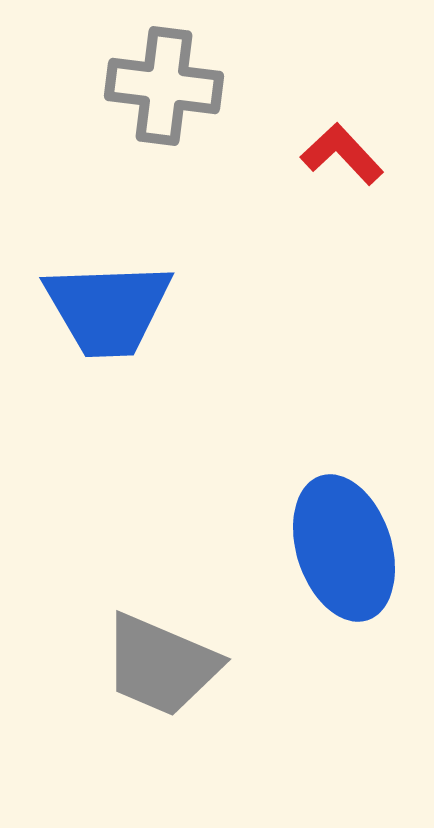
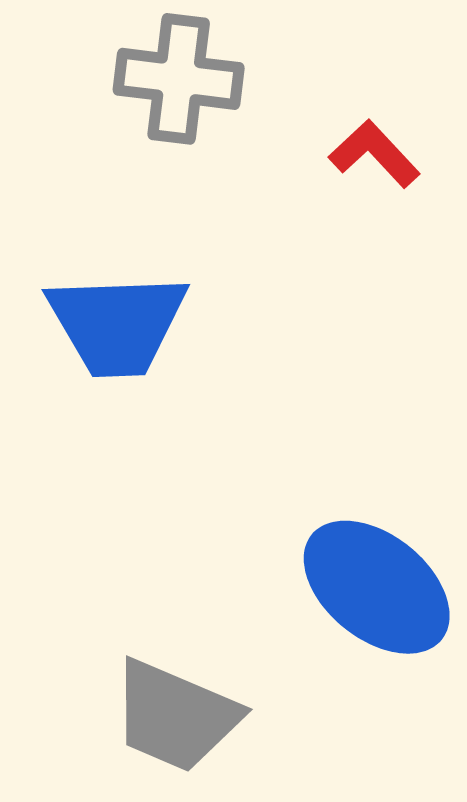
blue ellipse: (344, 548) -> (377, 587), turned -33

